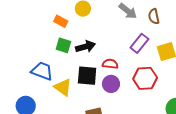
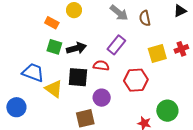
purple rectangle: (139, 43) -> (116, 45), moved
purple circle: (111, 84) -> (102, 98), moved

